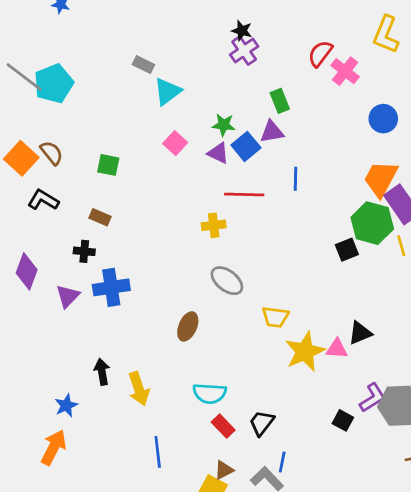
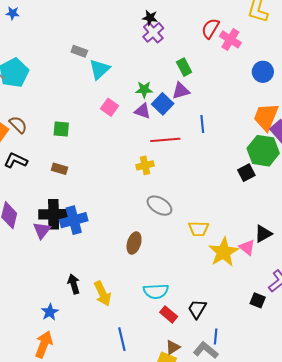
black cross: (84, 251) -> (54, 214), moved, size x1.8
pink triangle: (337, 349) -> (247, 247), turned 42

